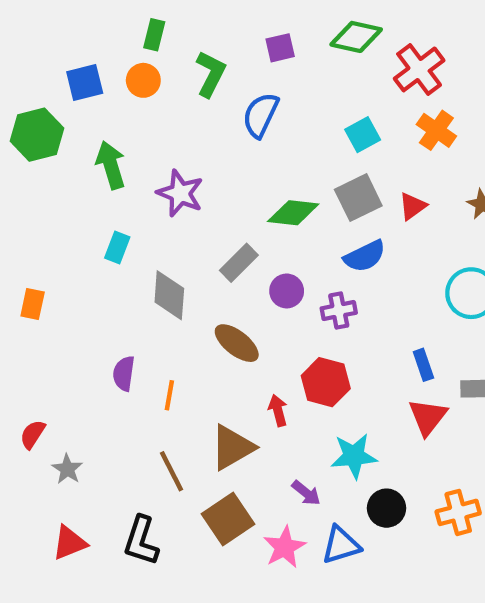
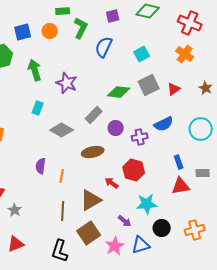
green rectangle: (154, 35) -> (63, 11), moved, turned 72
red cross: (419, 69) -> (190, 23), moved, turned -30
cyan square: (363, 135) -> (142, 54), moved
blue semicircle: (365, 256) -> (164, 124), moved
gray diamond: (169, 295) -> (62, 130), turned -65
brown ellipse: (237, 343) -> (93, 152), turned -50
red arrow: (278, 410) -> (112, 183), turned -40
red triangle: (428, 417) -> (181, 186), turned 42
brown line: (172, 471) -> (63, 211), turned 30
black L-shape: (141, 541) -> (60, 251), moved

